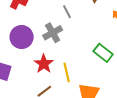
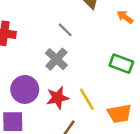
purple circle: (22, 37) -> (25, 89), moved
red star: (44, 64) -> (58, 98), turned -30

